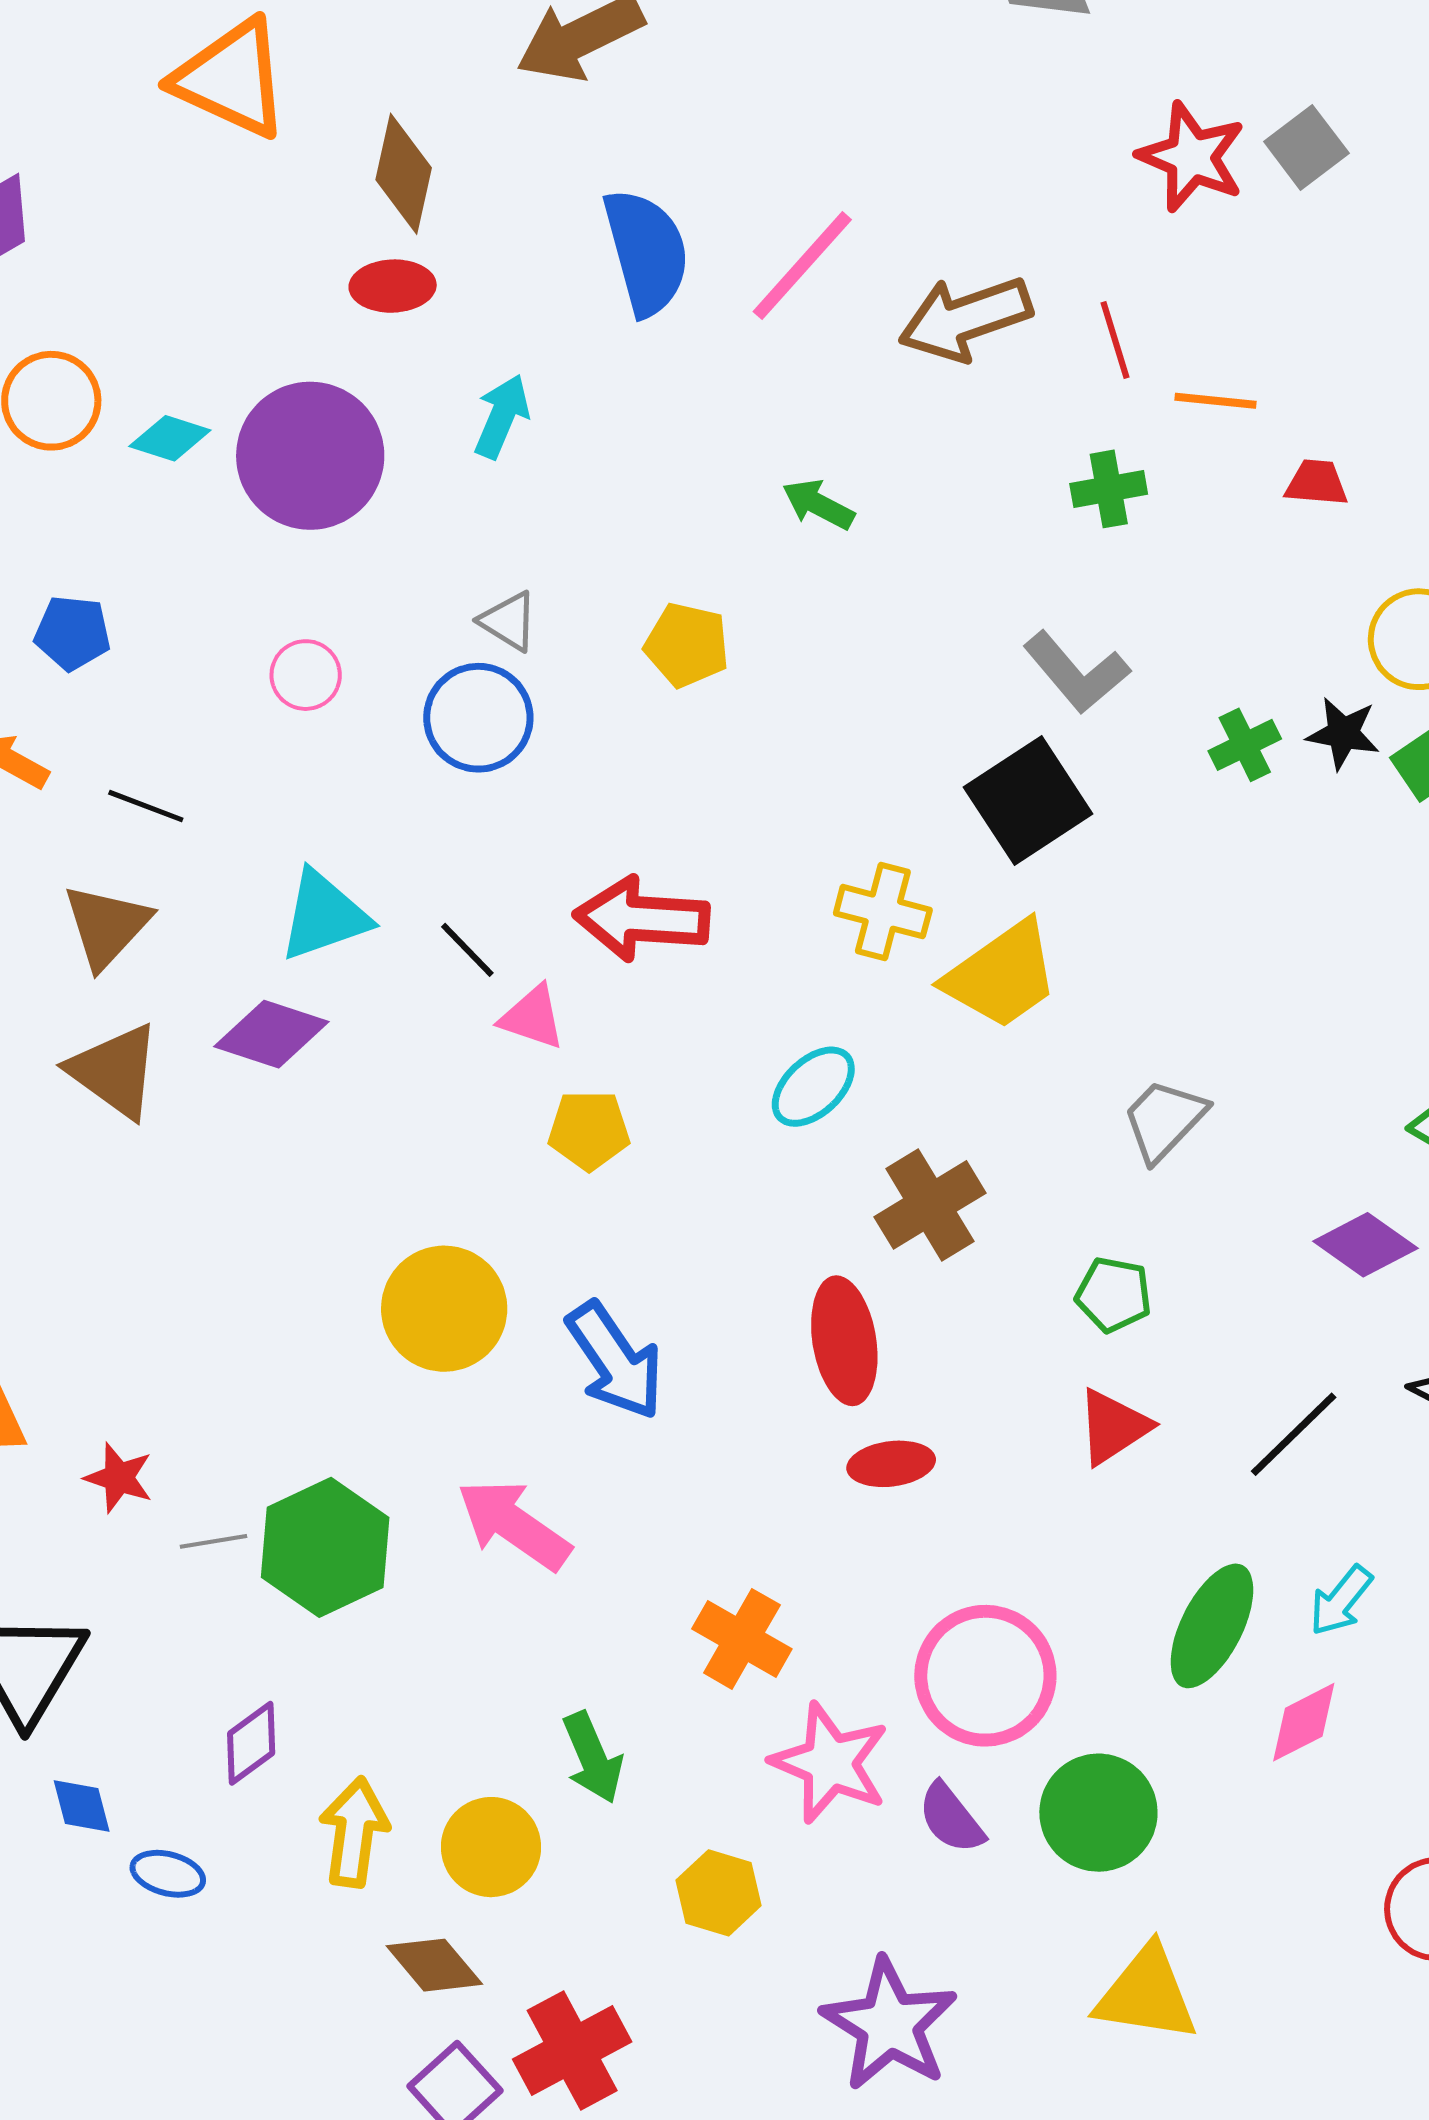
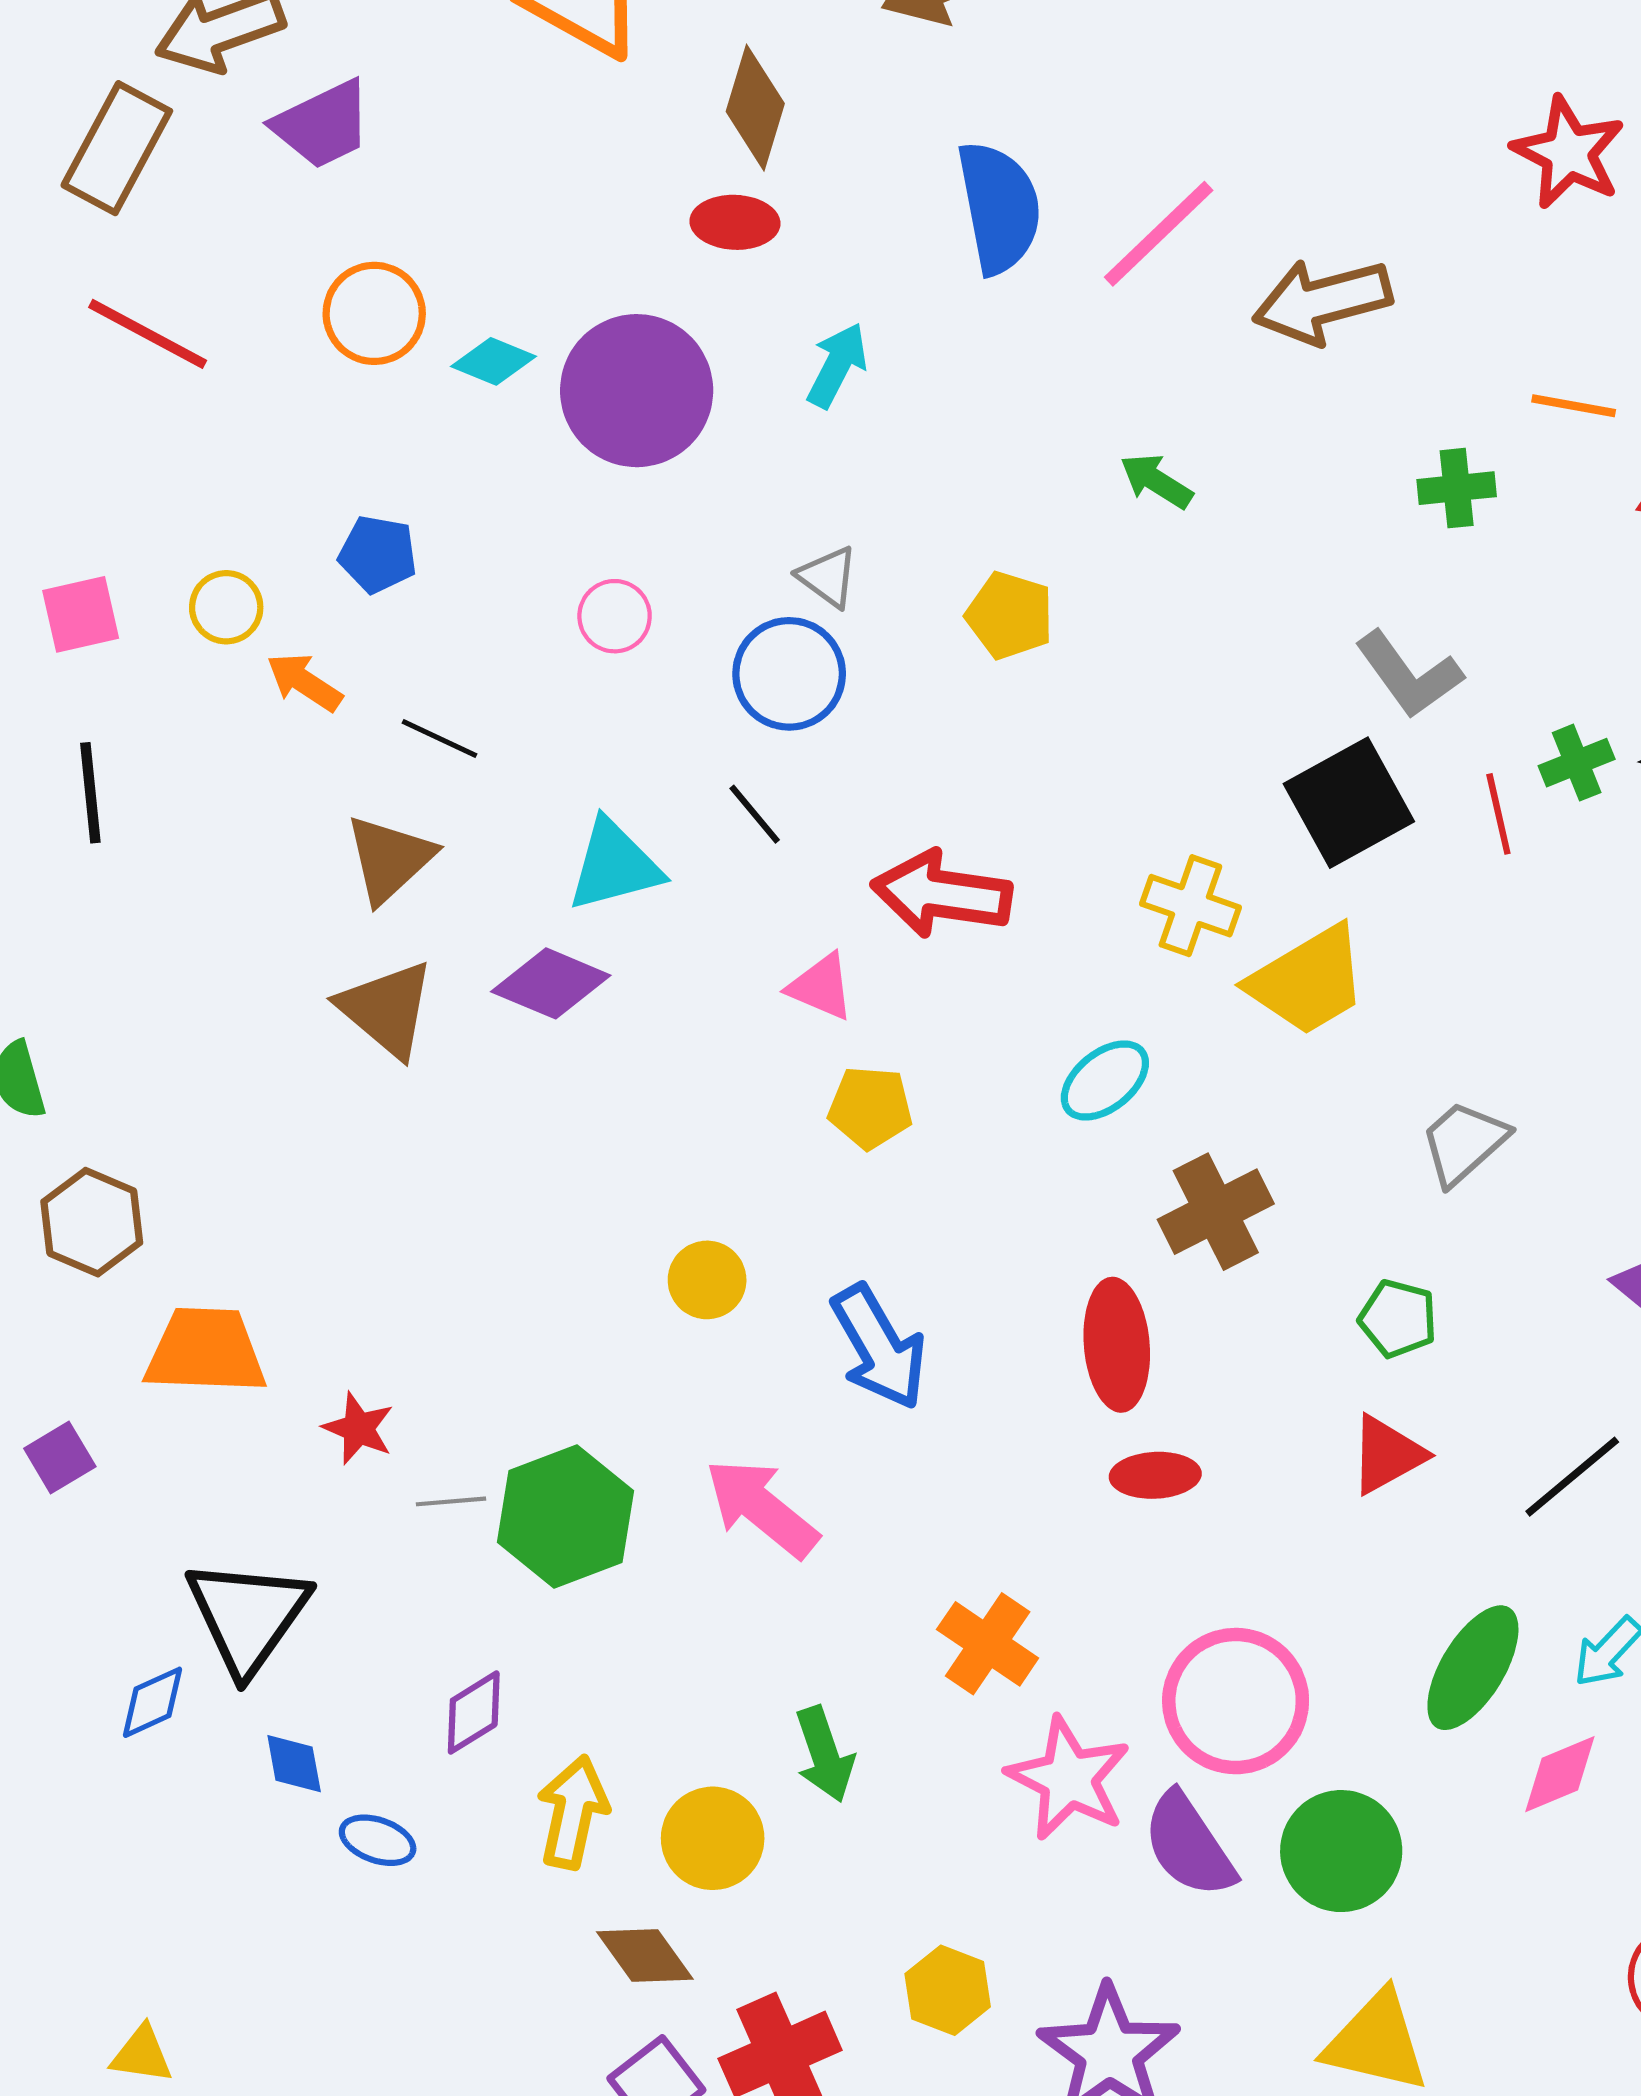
red line: (1115, 340) -> (1498, 814), moved
black line: (467, 950) -> (755, 814), moved
yellow circle: (444, 1309) -> (707, 1280), size x0.6
purple semicircle: (951, 1818) -> (1189, 1845), size x1.4
yellow hexagon: (719, 1893) -> (948, 1990), moved

